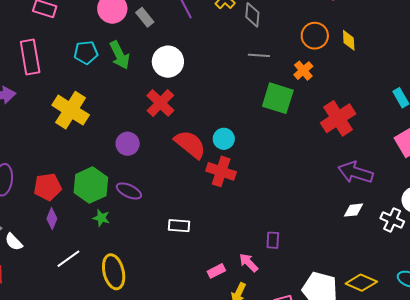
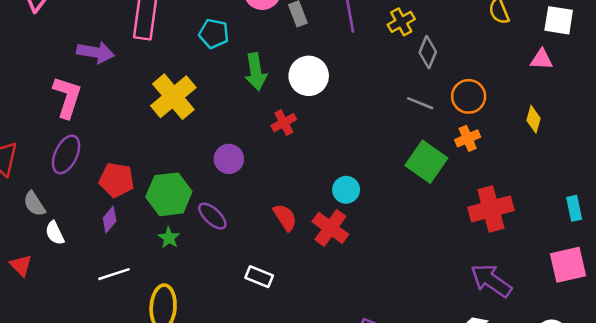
orange circle: (315, 36) -> (469, 96), moved
green arrow: (120, 55) -> (256, 72), moved
red cross: (160, 103) -> (284, 123), size x0.7
red semicircle: (190, 144) -> (285, 217), moved, size x0.7

